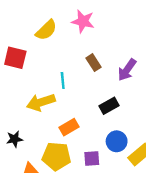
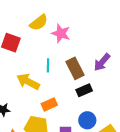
pink star: (83, 21) -> (61, 33), moved
brown rectangle: (93, 63) -> (75, 68), moved, size x1.5
yellow arrow: (41, 102) -> (28, 82), turned 40

